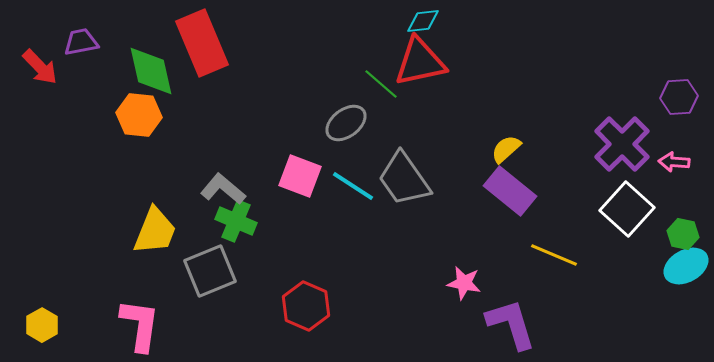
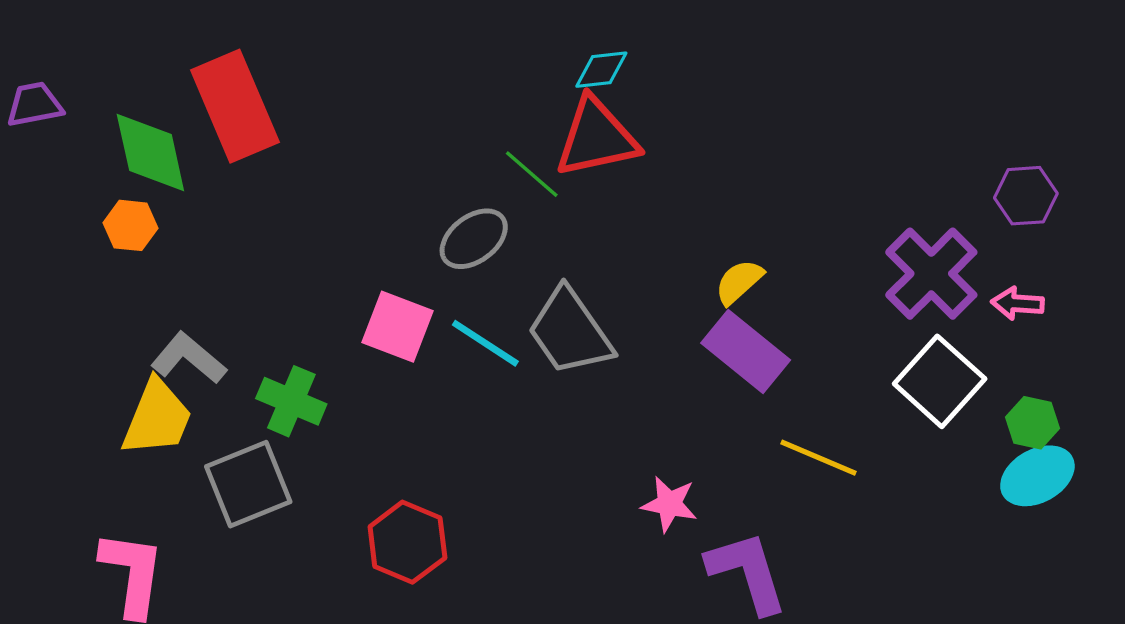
orange hexagon: (139, 115) -> (131, 225), size x0.7
gray L-shape: (223, 189) -> (189, 358), moved

